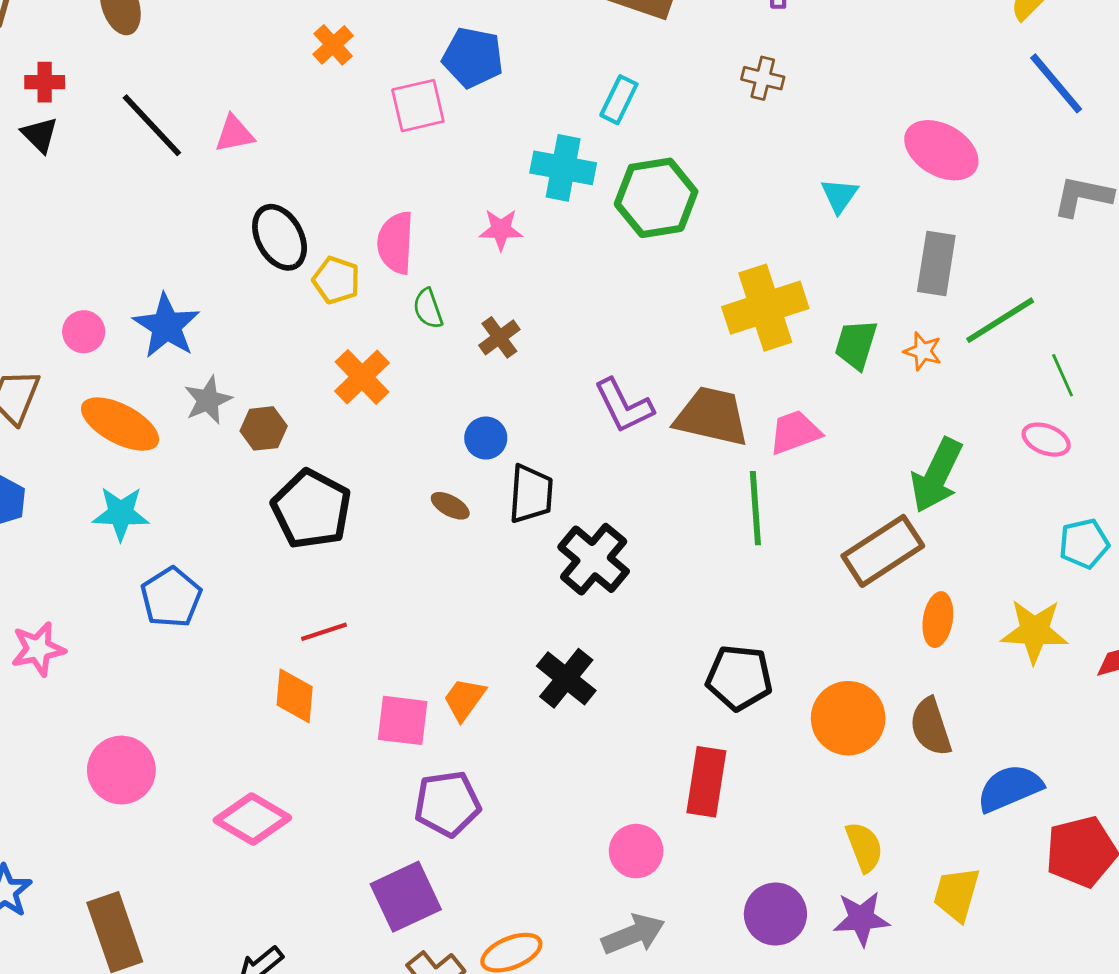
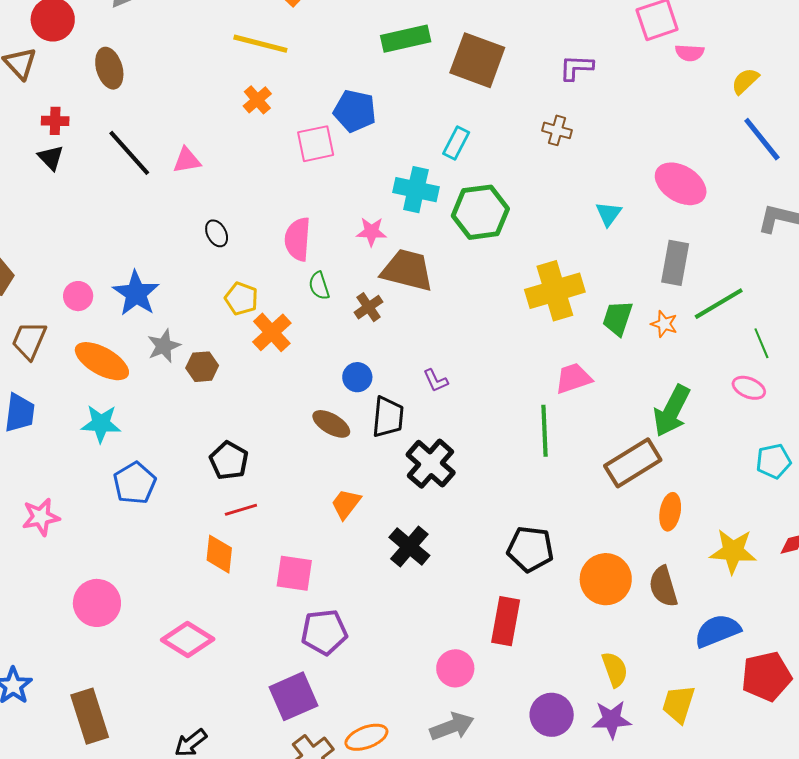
black ellipse: (280, 237) -> (217, 233), size x0.6
yellow pentagon: (336, 280) -> (241, 299), moved
purple L-shape: (624, 406) -> (436, 381), moved, size x0.6
brown trapezoid: (712, 416) -> (407, 270), moved
brown ellipse: (450, 506) -> (331, 424), size x1.4
black pentagon: (311, 509) -> (229, 461), moved, size x0.7
yellow star: (1034, 631) -> (733, 551), moved
orange trapezoid: (464, 699) -> (346, 504), moved

